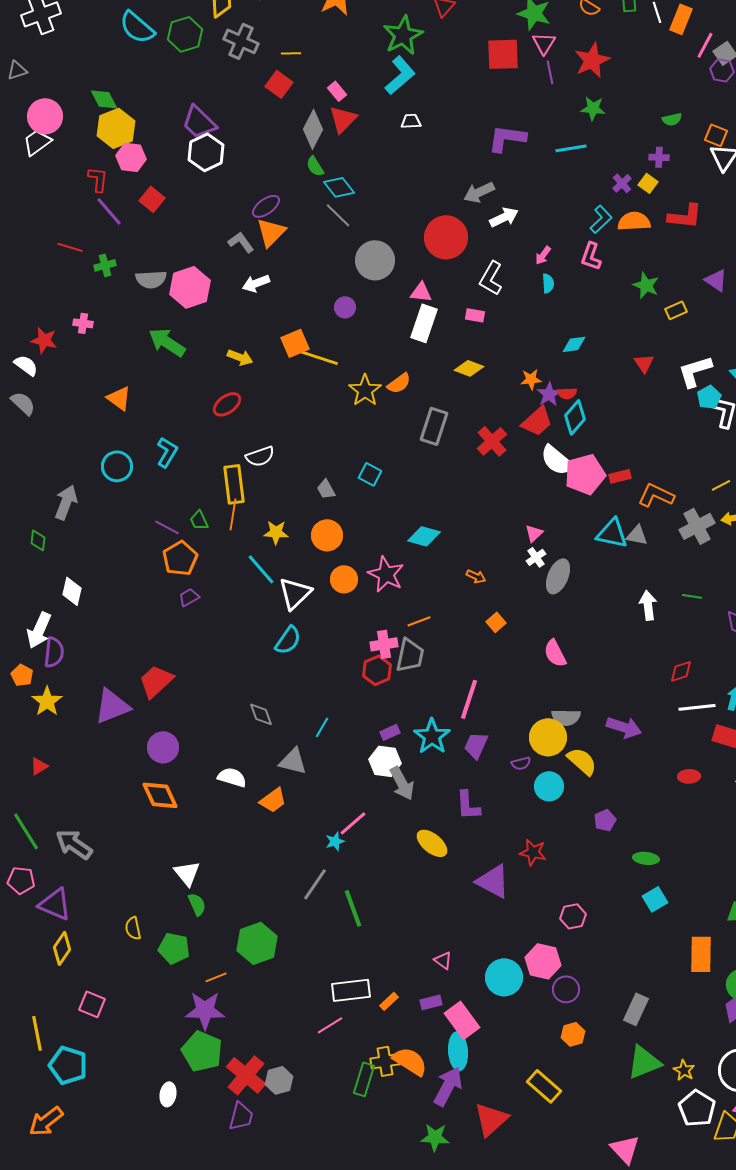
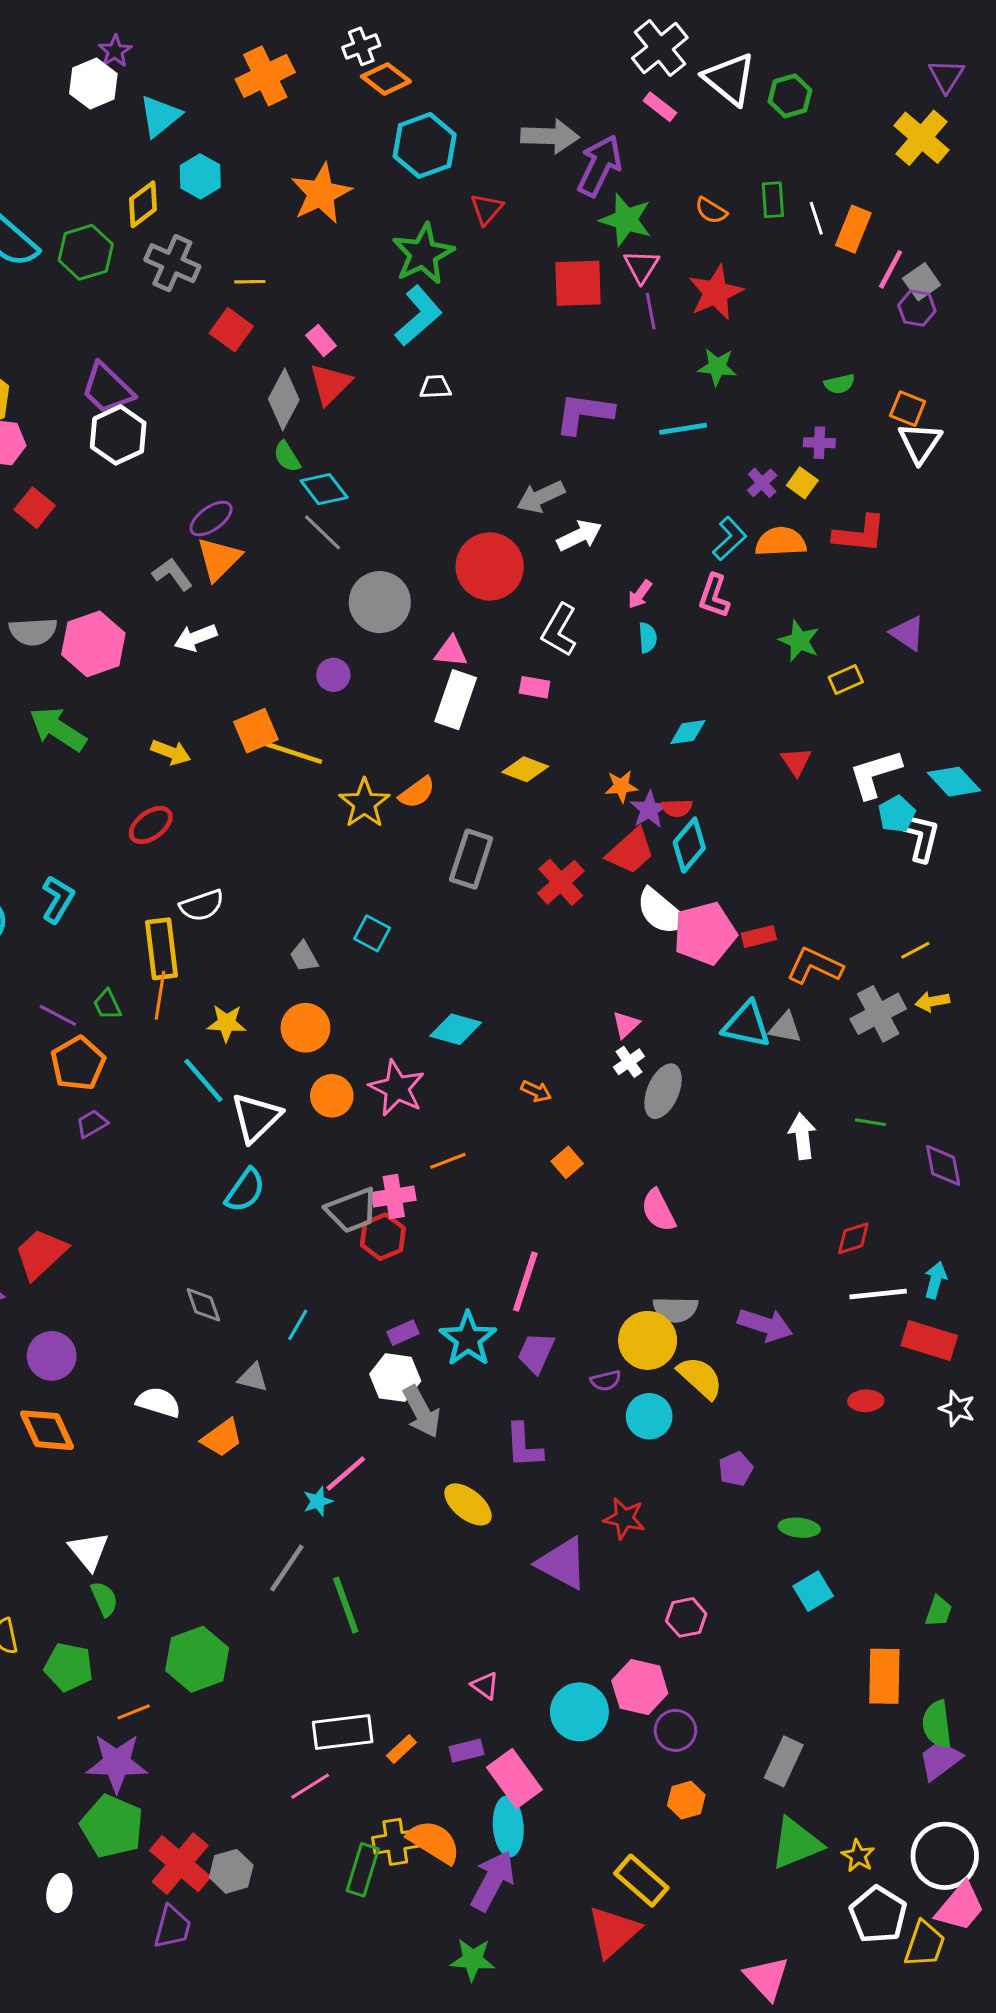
gray trapezoid: (410, 655) -> (352, 1210), moved, turned 57
gray triangle: (293, 761) -> (253, 1378), size x0.7
red triangle: (491, 1119) -> (613, 1932), moved

